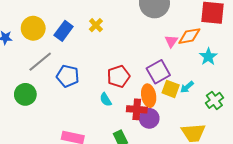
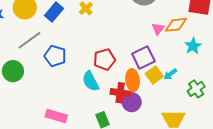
yellow square: (171, 89) -> (154, 75), turned 30
cyan semicircle: (106, 100) -> (91, 81), size x1.5

